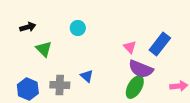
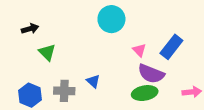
cyan circle: (78, 28) -> (111, 19), moved, size x1.6
green ellipse: (135, 87) -> (145, 93), turned 50

